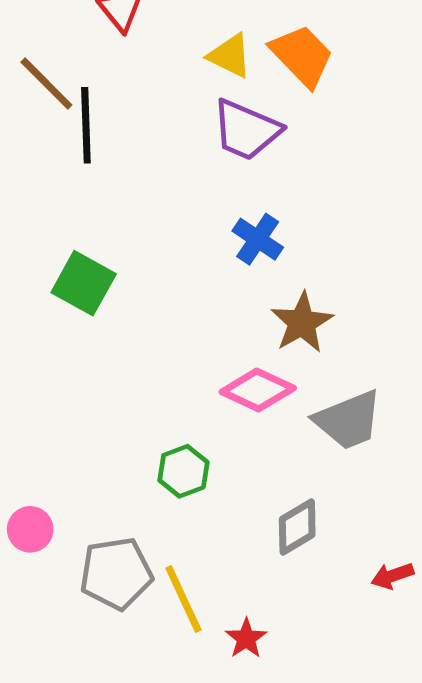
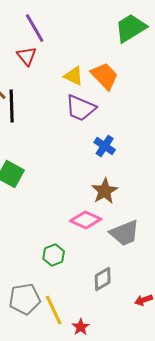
blue cross: (258, 239) -> (105, 146), moved

